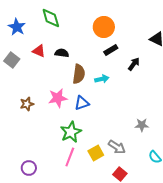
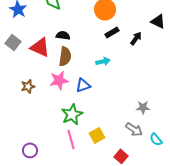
red triangle: (39, 51) -> (40, 47), moved, size x1.5
black arrow: (134, 64) -> (136, 38), moved
brown semicircle: (79, 74) -> (65, 56), moved
gray arrow: (117, 147) -> (134, 129), moved
pink line: (70, 157) -> (71, 139), turned -36

